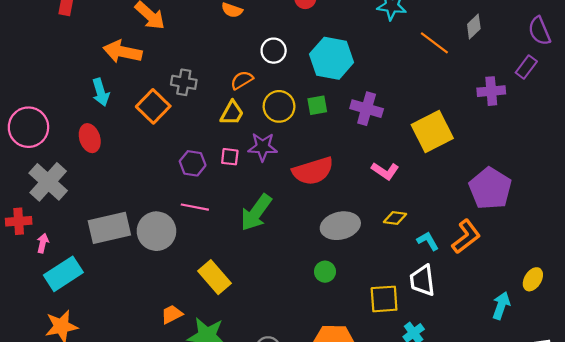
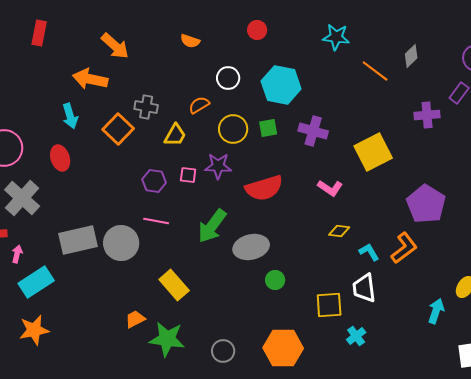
yellow trapezoid: (232, 113) -> (175, 135), moved
gray ellipse: (340, 226) -> (251, 247), moved

